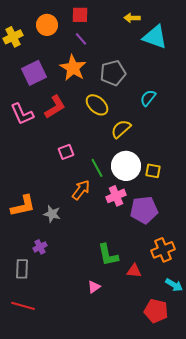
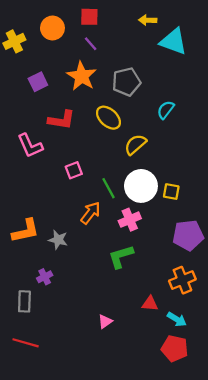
purple square: (34, 73) -> (38, 82), size x0.7
red L-shape: (55, 107) -> (61, 120), turned 40
pink L-shape: (22, 114) -> (30, 146), moved
purple pentagon: (144, 210) -> (188, 235), moved
green L-shape: (108, 255) -> (121, 257), moved, turned 85
cyan arrow: (174, 285) -> (177, 319), moved

